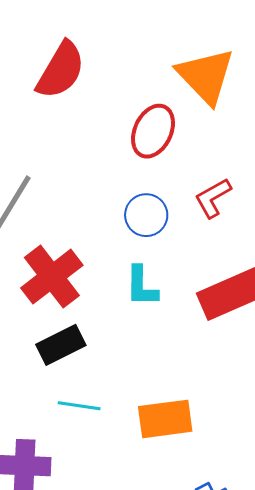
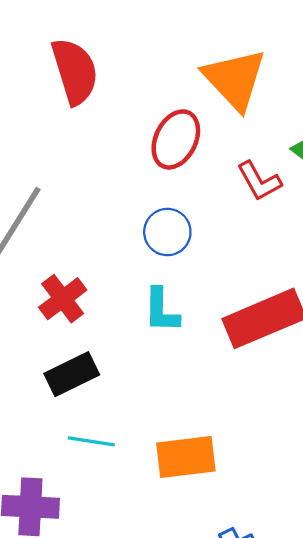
red semicircle: (61, 70) -> (75, 71), turned -48
red L-shape: (213, 198) -> (259, 181), moved, turned -90
red cross: (52, 277) -> (63, 299), size x0.7

